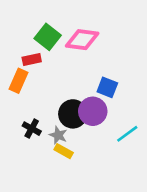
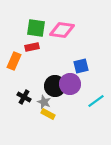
green square: (48, 37) -> (36, 28), turned -30
red rectangle: (32, 60) -> (32, 47), moved
blue square: (107, 87) -> (81, 66), turned -35

